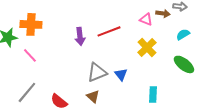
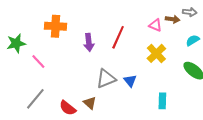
orange cross: (31, 24) -> (55, 26), moved
red line: (109, 31) -> (118, 37), turned -45
brown triangle: (93, 96) -> (90, 103), moved

